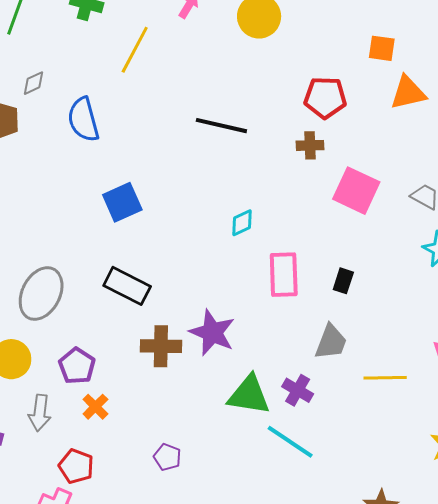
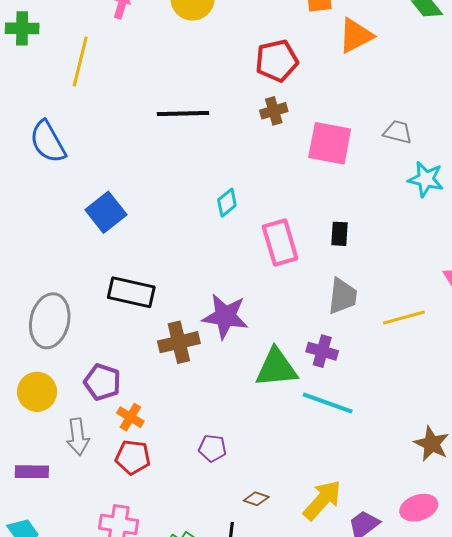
red pentagon: (76, 466) -> (133, 457), moved

